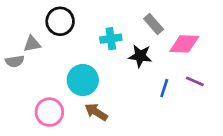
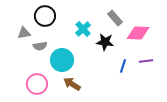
cyan cross: (111, 39) -> (83, 29), turned -35
gray semicircle: (15, 61) -> (40, 46), moved
purple line: (195, 81) -> (146, 61), turned -32

